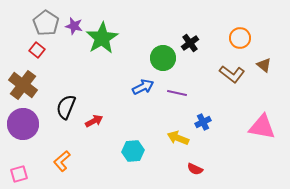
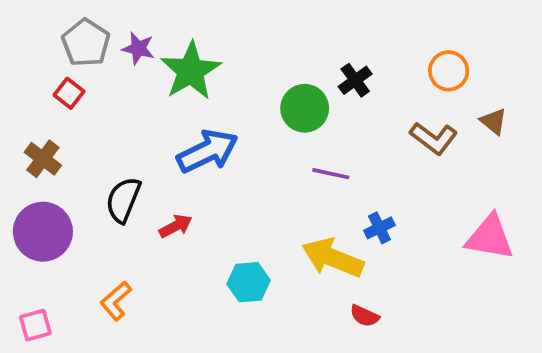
brown cross: (23, 85) -> (43, 159), size x0.7
blue arrow: (143, 87) -> (207, 151), moved, size x1.5
yellow arrow: (178, 138) -> (333, 258), size x1.5

